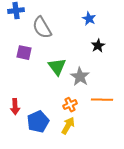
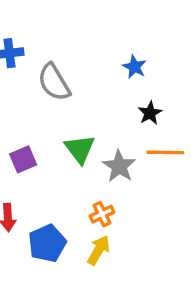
purple square: (24, 53) -> (23, 159), moved, turned -35
orange line: (102, 100) -> (165, 152), moved

